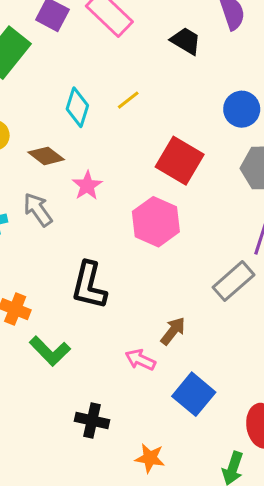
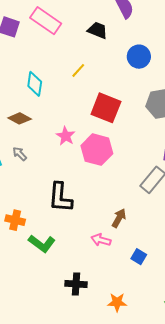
yellow line: (128, 100) -> (78, 70), moved
blue circle: (242, 109) -> (139, 57), moved
pink star: (87, 186) -> (66, 136), moved
gray arrow: (38, 210) -> (20, 154), size x0.7
blue square: (194, 394) -> (139, 257), size x0.6

